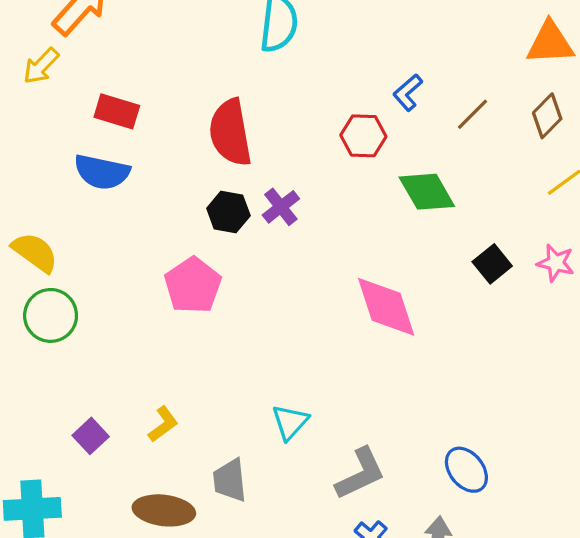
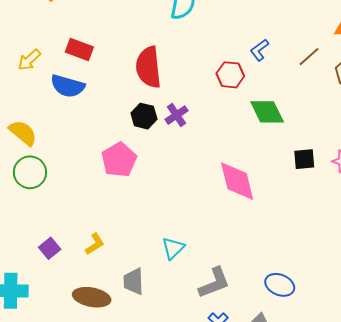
yellow arrow: (41, 66) -> (29, 60), moved
brown line: (473, 114) -> (309, 57), moved
black square: (492, 264) -> (304, 159), turned 30
blue ellipse: (466, 470) -> (280, 285), turned -32

